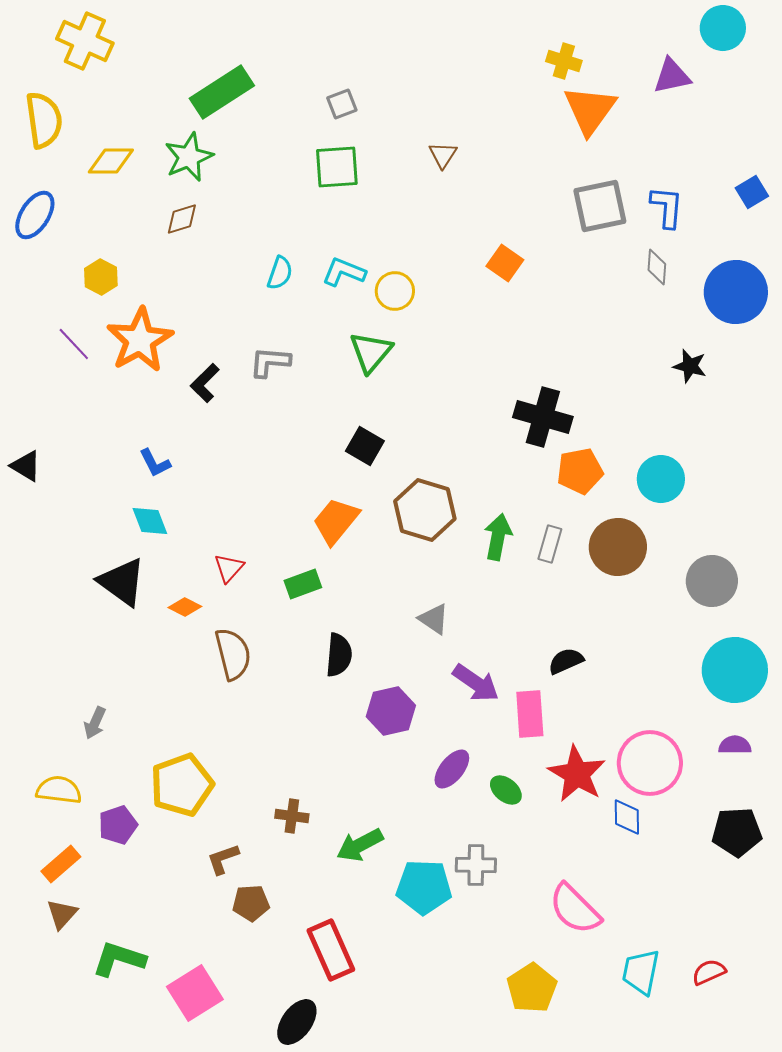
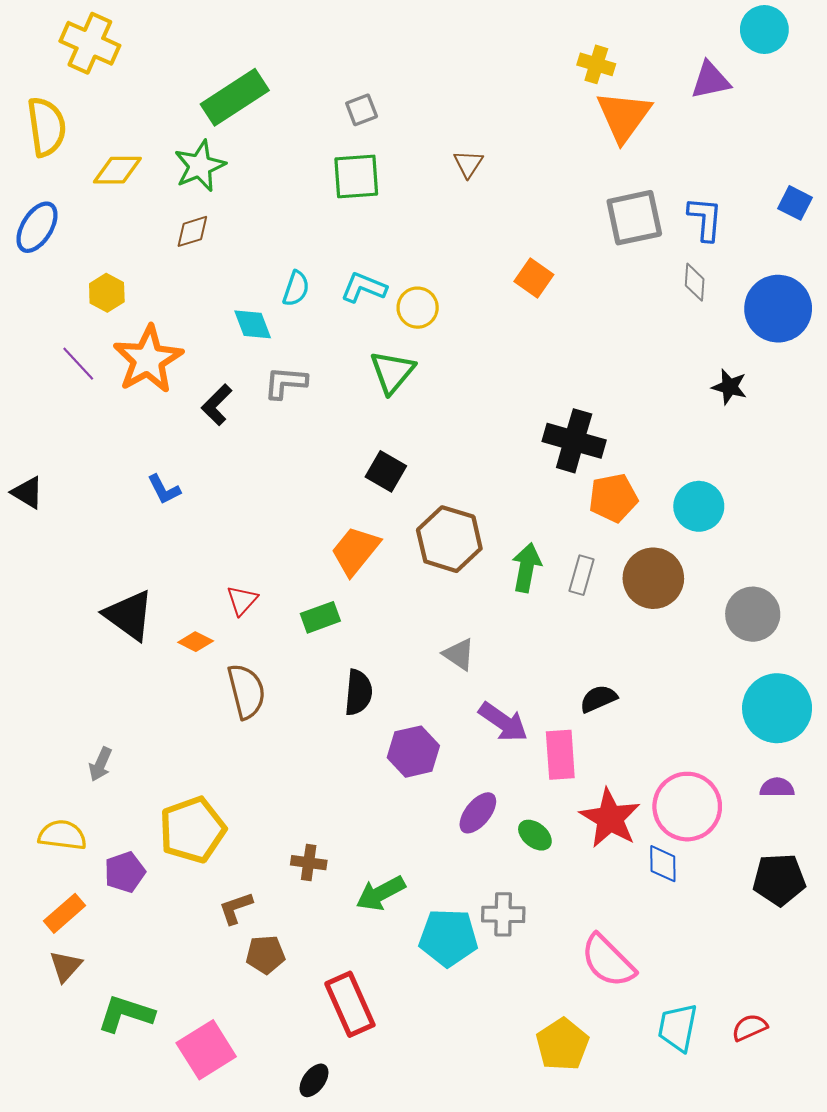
blue square: (752, 192) -> (795, 203), turned -32
cyan diamond: (150, 521) -> (253, 324), moved
black ellipse: (297, 1022) -> (314, 1080), size x0.7

